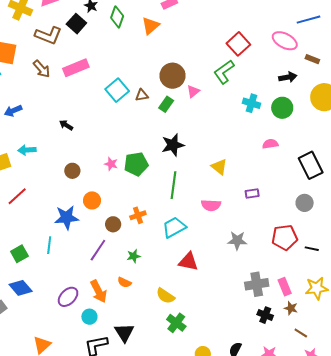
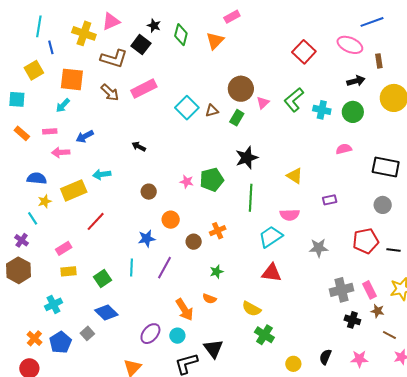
brown rectangle: (312, 59) -> (379, 61), turned 64
green L-shape: (224, 72) -> (294, 100), moved
black rectangle: (311, 165) -> (386, 167), turned -48
blue star: (67, 217) -> (147, 239), size x0.7
cyan trapezoid: (174, 227) -> (271, 237), moved
purple line: (98, 250) -> (165, 268), moved
purple ellipse: (68, 297) -> (150, 334), moved

